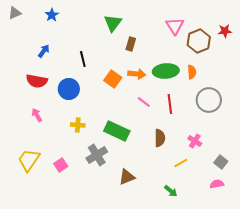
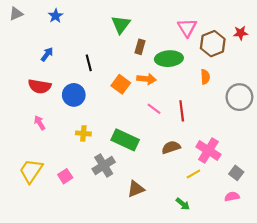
green ellipse: (166, 71) -> (169, 59), moved
gray circle: (209, 100) -> (239, 97), moved
brown semicircle: (160, 138) -> (171, 147), turned -108
pink cross: (195, 141) -> (208, 151), size x1.6

